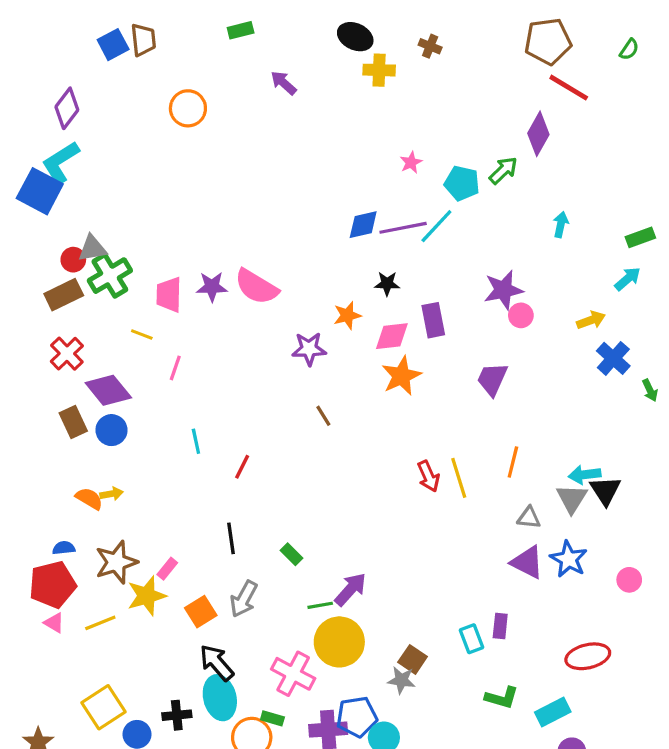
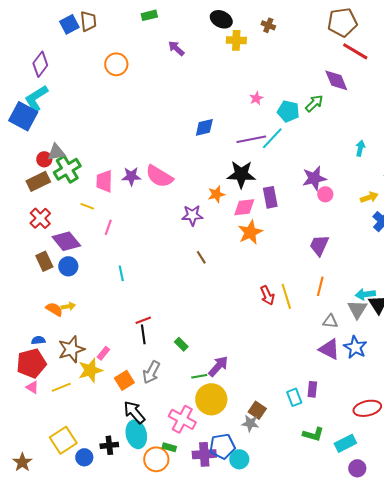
purple diamond: (538, 134) -> (336, 80), turned -52
blue diamond: (363, 225) -> (204, 127), moved
cyan arrow: (561, 225) -> (360, 148), moved
black star: (387, 284) -> (241, 174), size x1.8
purple trapezoid: (492, 379) -> (319, 245), moved
red line: (242, 467) -> (143, 320), moved, turned 42

